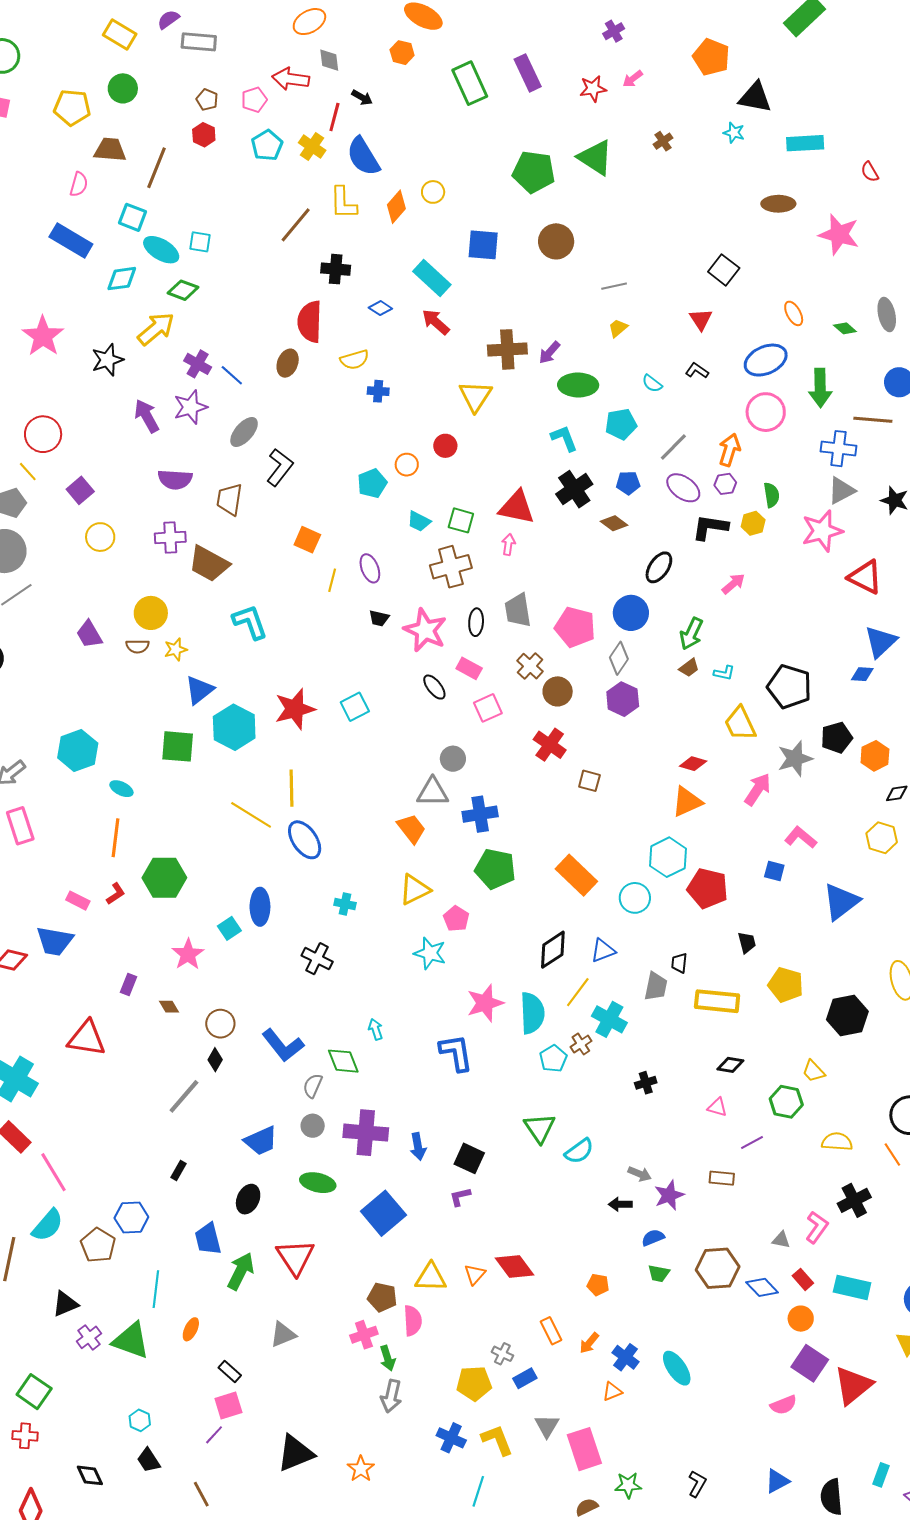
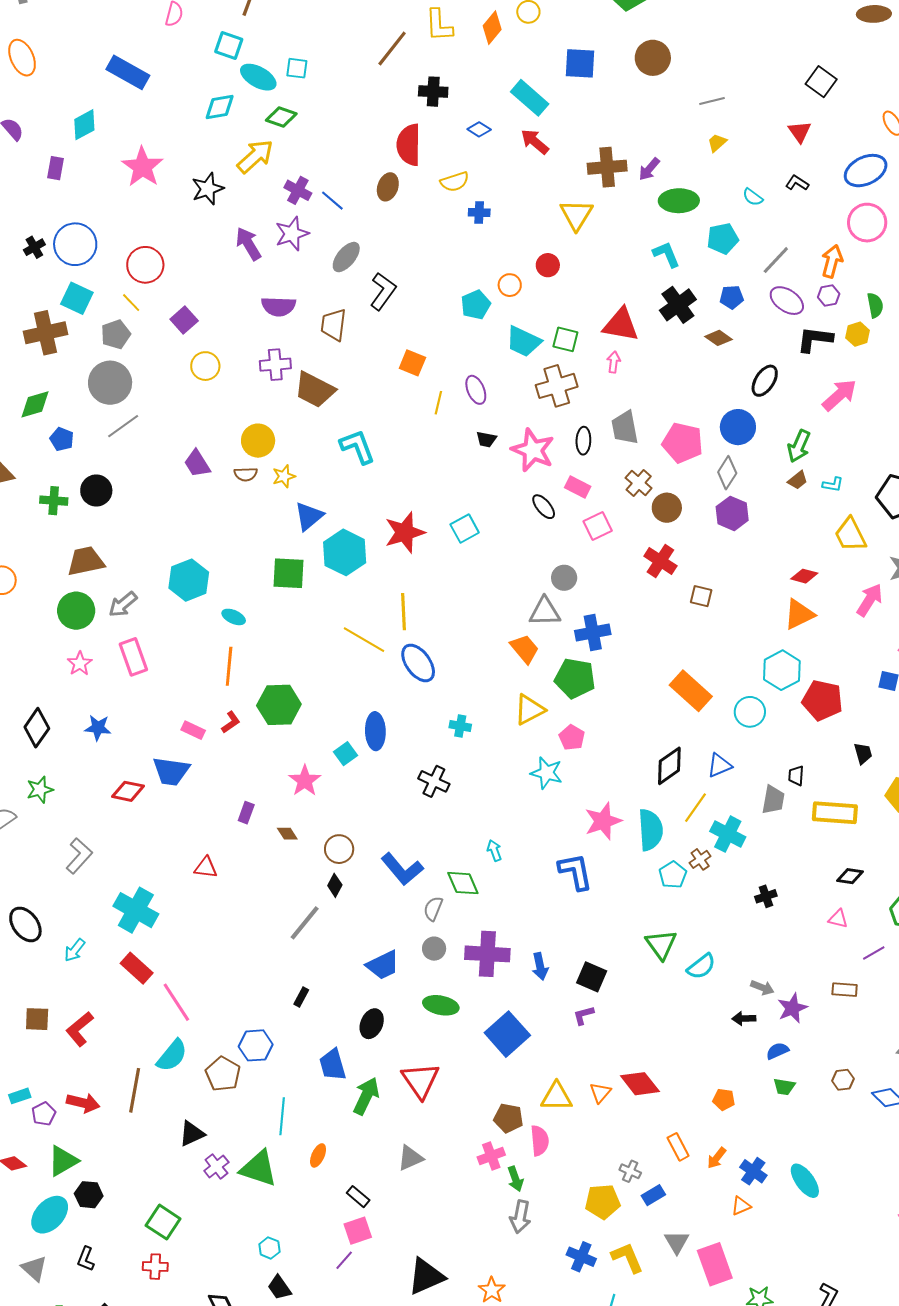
blue rectangle: (71, 241) -> (128, 72), moved
cyan trapezoid: (419, 521) -> (524, 341), size x1.5
pink arrow: (733, 584) -> (840, 395), size x1.5
green pentagon: (495, 869) -> (575, 678), moved
red triangle: (87, 1038) -> (206, 868), size x0.6
brown hexagon: (718, 1268) -> (843, 1080), size x0.5

